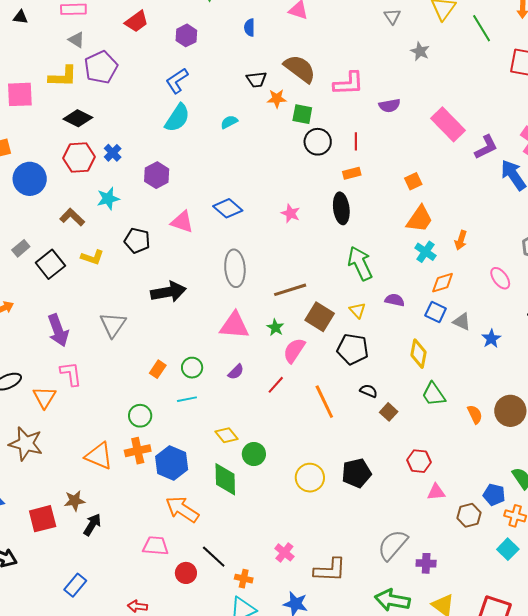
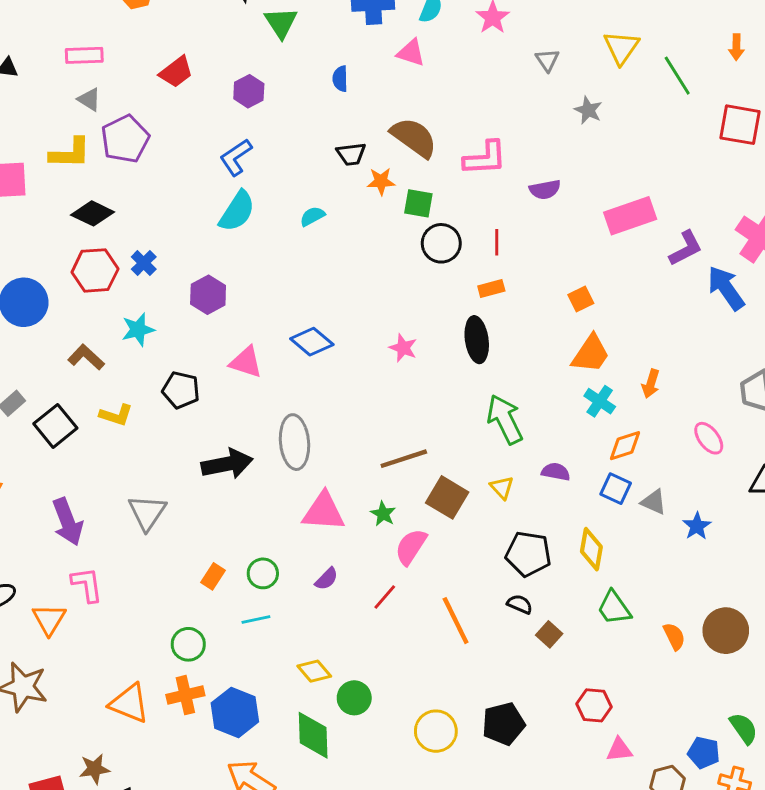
pink rectangle: (448, 124) -> (630, 216), turned -64
gray ellipse: (235, 268) -> (295, 442), moved
black pentagon: (353, 349) -> (528, 554), moved

